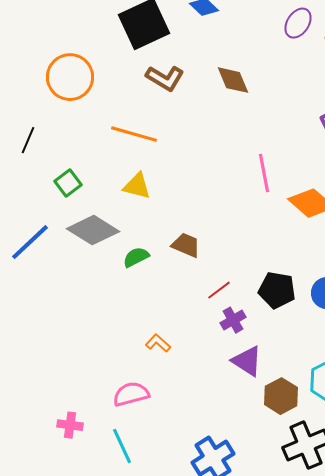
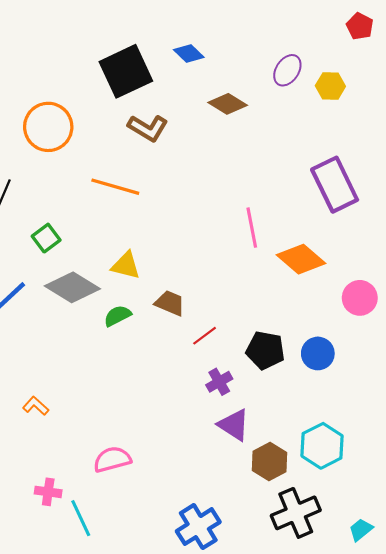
brown diamond: (233, 80) -> (228, 104), moved, turned -36
yellow triangle: (137, 186) -> (126, 265), moved
red line: (219, 290) -> (205, 336), moved
orange L-shape: (158, 343) -> (36, 406), moved
cyan line: (122, 446) -> (81, 518), moved

